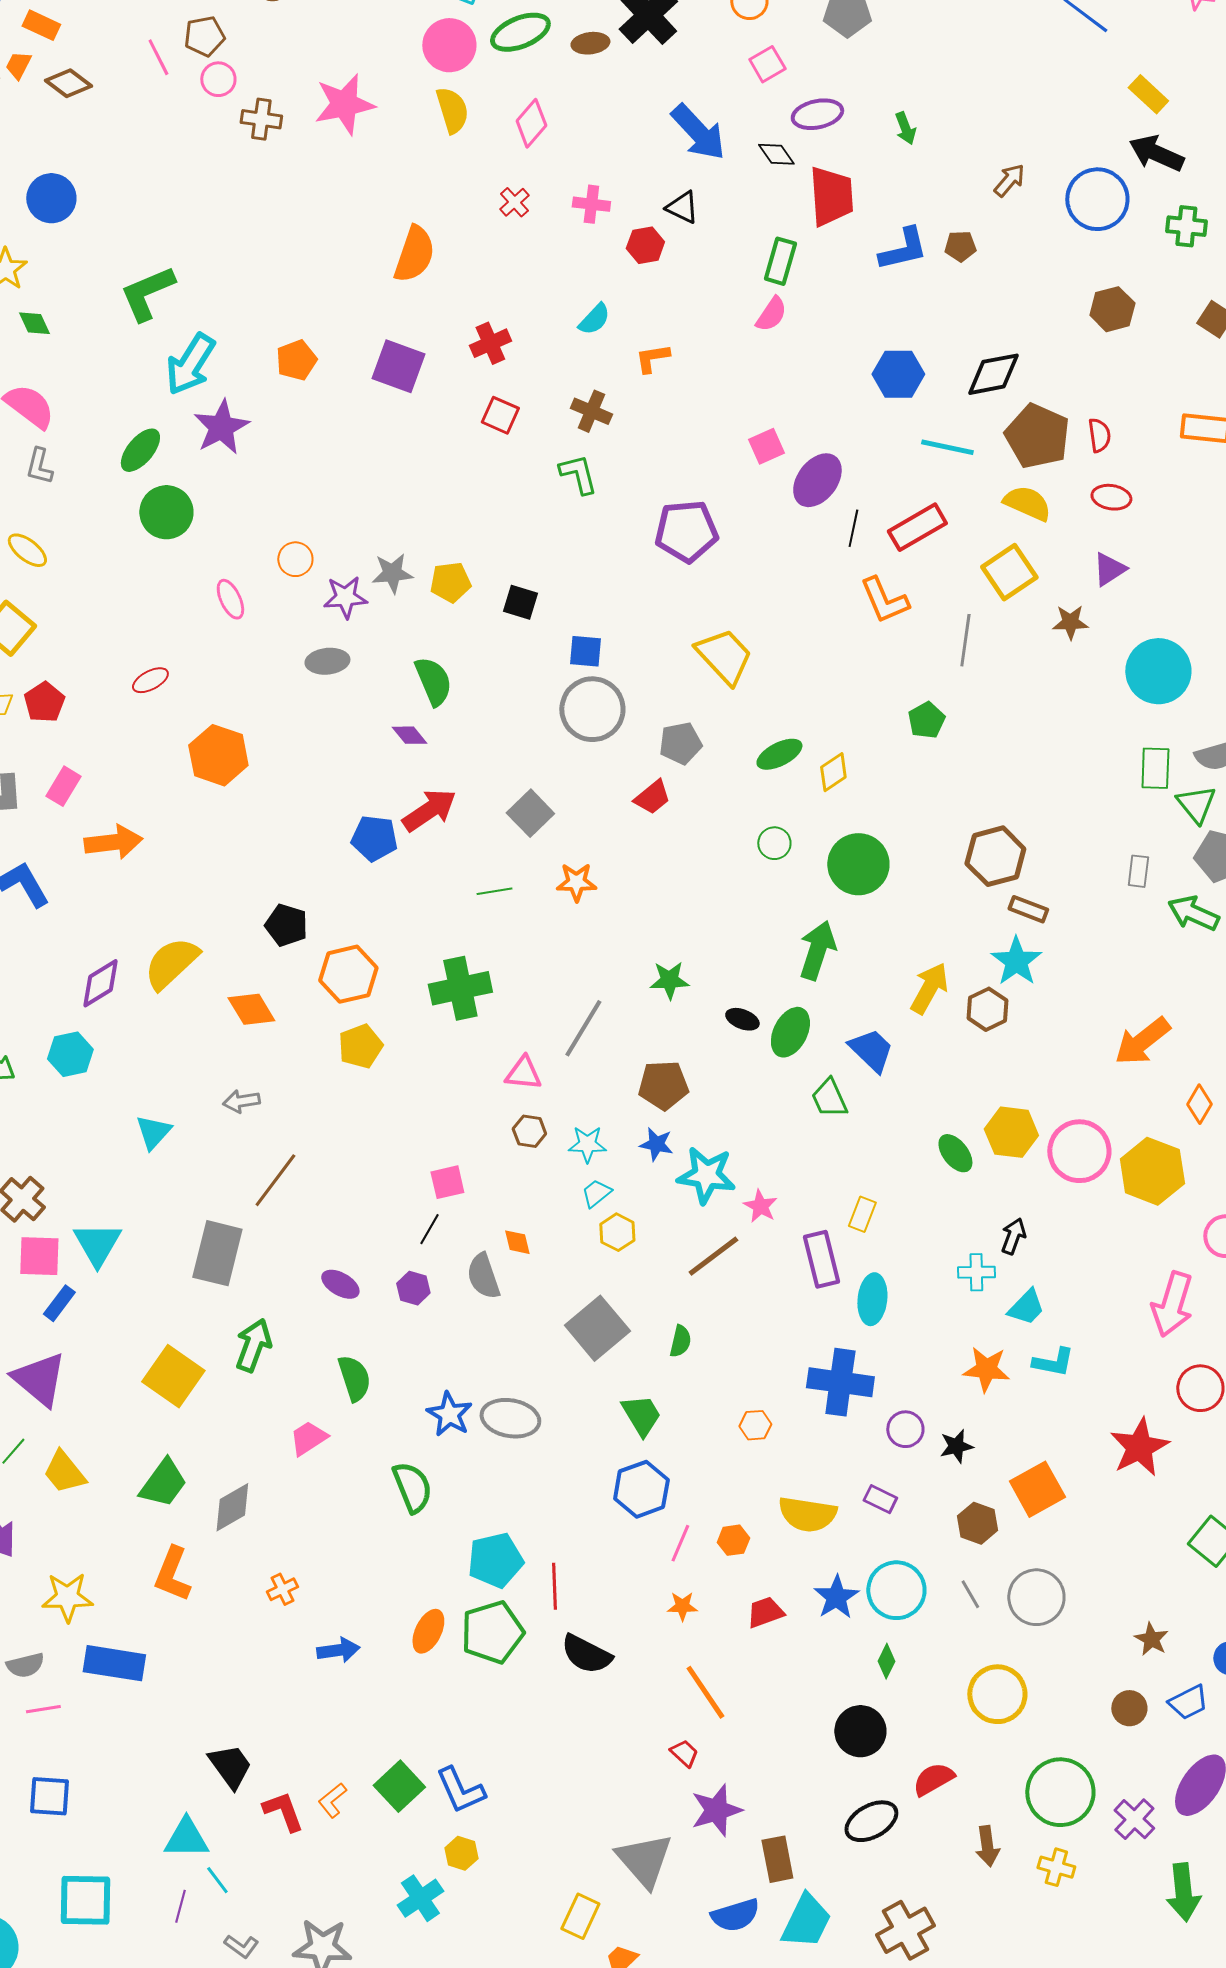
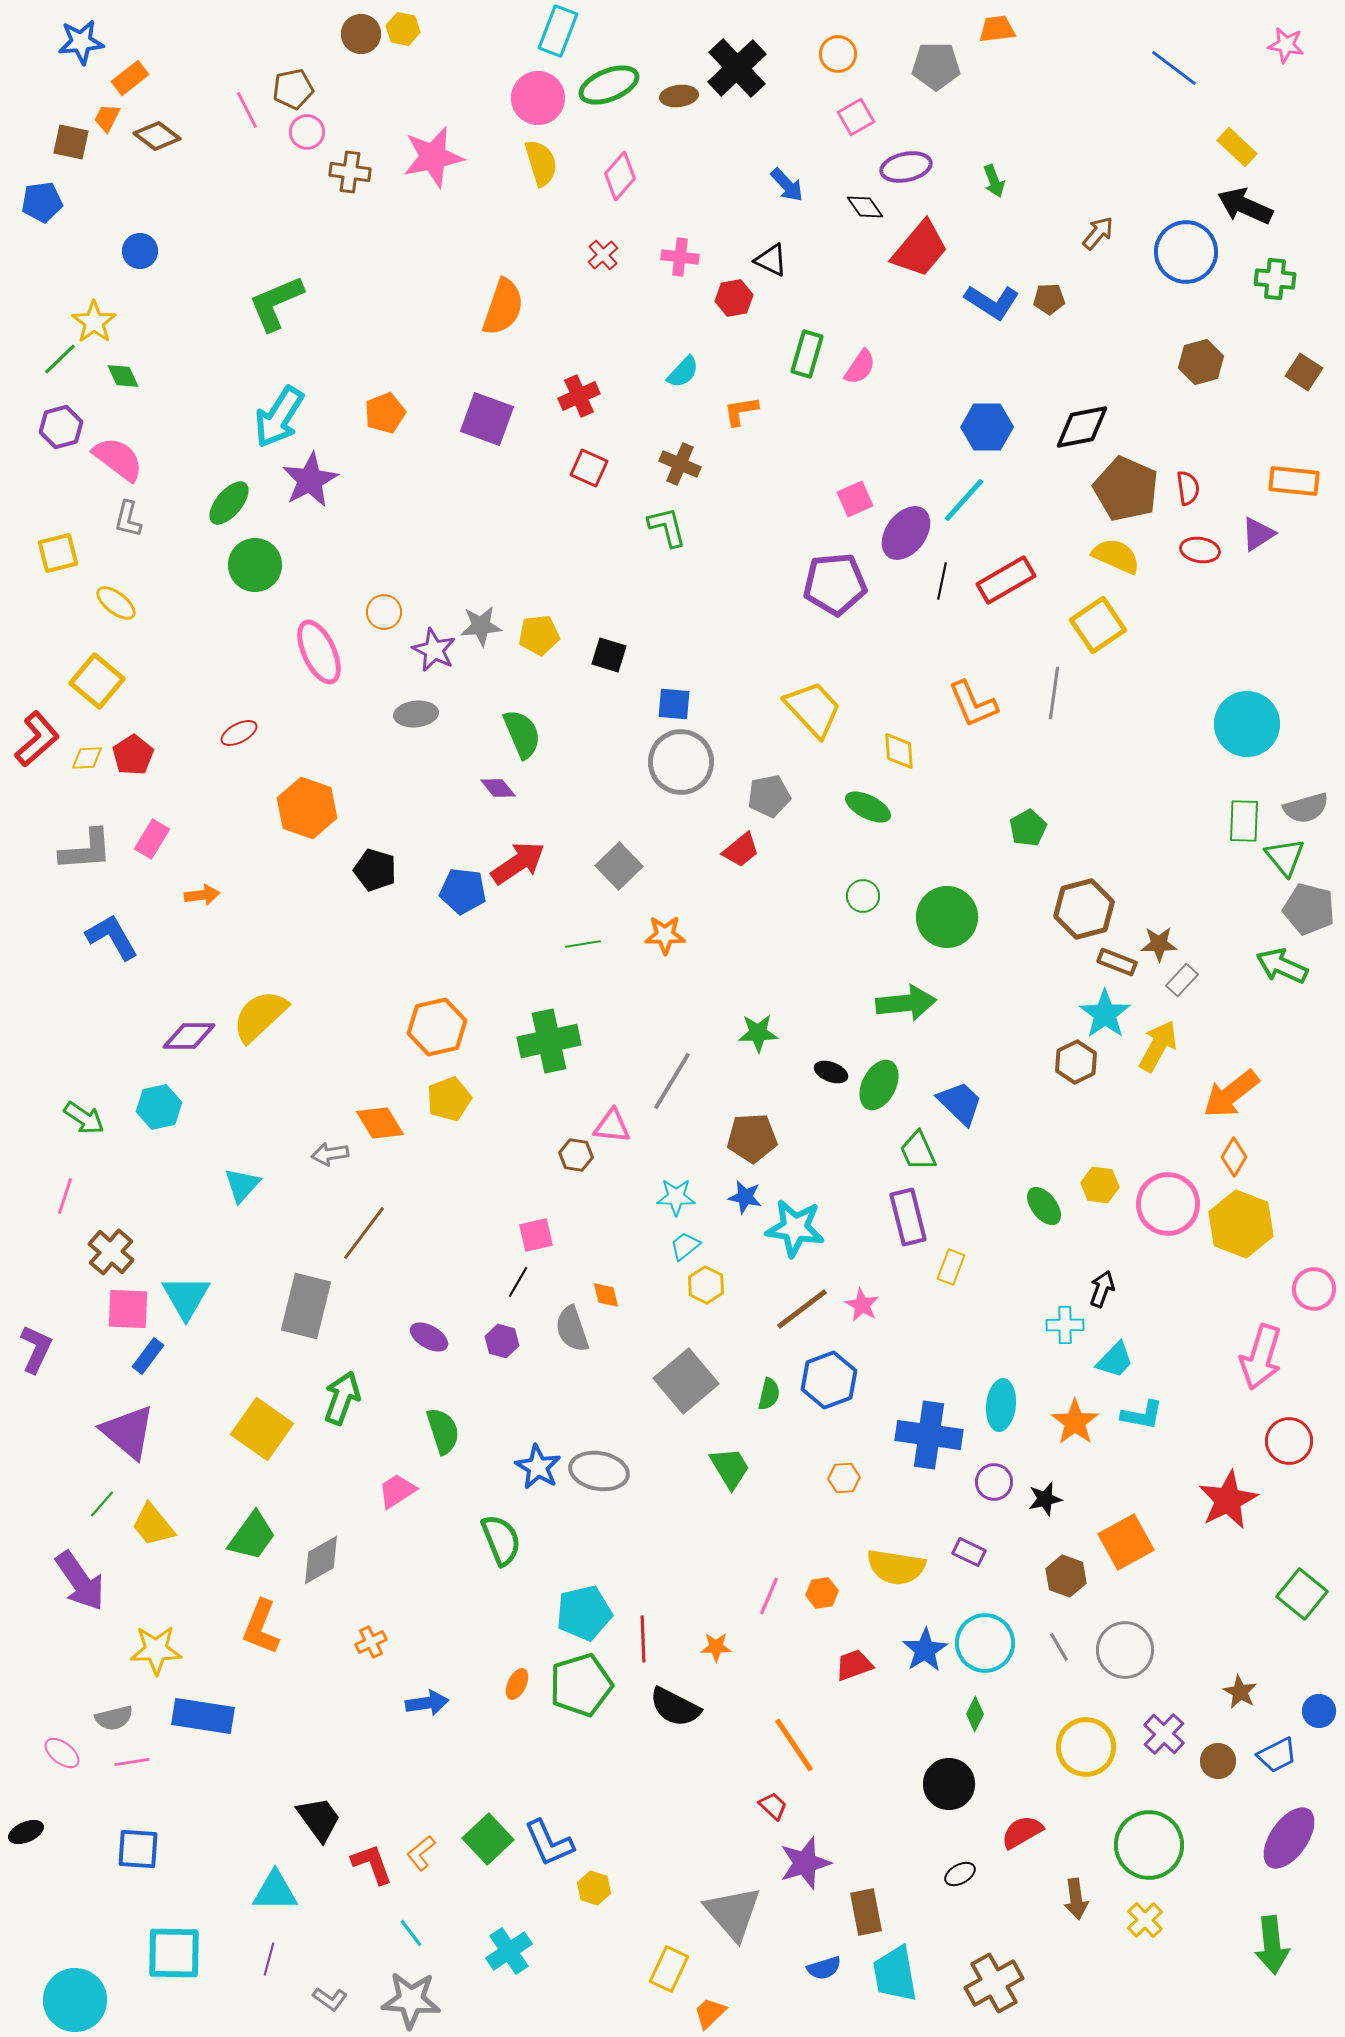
orange rectangle: (41, 25) -> (130, 78), turned -63
blue arrow: (698, 132) -> (787, 185), size x0.6
red trapezoid: (831, 196) -> (920, 249), turned 44
blue circle: (51, 198) -> (140, 251), size x0.7
blue L-shape: (903, 249) -> (992, 302), turned 46
green rectangle: (780, 261) -> (807, 354), moved
green L-shape: (147, 293) -> (276, 303), moved
cyan line: (947, 447) -> (964, 500), moved, turned -60
purple pentagon: (686, 531) -> (835, 584), moved
purple triangle: (1109, 569) -> (1258, 534), moved
purple star: (345, 597) -> (434, 650), turned 30
pink ellipse: (230, 599) -> (319, 652), size x1.6
orange L-shape: (884, 600) -> (973, 704), moved
brown star: (1070, 622) -> (1159, 944), moved
green pentagon: (926, 720) -> (1028, 828), moved
green ellipse: (779, 754) -> (868, 807), turned 54
yellow diamond: (833, 772) -> (899, 751), moved, turned -60
orange arrow: (113, 842) -> (202, 895), size x0.6
gray rectangle: (1138, 871) -> (1182, 980), moved, turned 36
black pentagon: (286, 925) -> (375, 870), moved
green arrow: (817, 950) -> (906, 1003), turned 66
purple diamond: (100, 983) -> (189, 1036), turned 32
yellow arrow: (929, 988) -> (1158, 1046), moved
orange diamond: (251, 1009) -> (380, 1123), moved
orange diamond: (1199, 1104) -> (1234, 1157), moved
brown hexagon: (529, 1131) -> (576, 1155), moved
yellow hexagon: (1011, 1132) -> (1100, 1185), size x0.7
pink star: (760, 1206) -> (862, 1305), moved
purple rectangle: (821, 1259) -> (908, 1217), moved
cyan ellipse: (872, 1299) -> (1001, 1405), moved
orange star: (986, 1369) -> (1075, 1422), turned 30
blue hexagon: (641, 1489) -> (829, 1380), moved
orange star: (682, 1606) -> (716, 1647), moved
orange ellipse: (428, 1631) -> (517, 1684), size x0.7
purple cross: (1134, 1819) -> (1164, 1734), moved
black ellipse: (871, 1821) -> (960, 1874), size x0.6
yellow hexagon: (461, 1853) -> (594, 1888), moved
yellow cross: (1056, 1867) -> (1145, 1920), turned 30
cyan line: (217, 1880) -> (411, 1933), moved
blue semicircle: (735, 1915) -> (824, 1968), size x0.7
cyan trapezoid: (806, 1921) -> (895, 1974), turned 144

